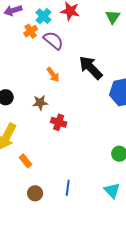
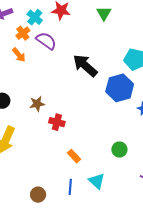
orange arrow: (53, 75) -> (19, 55), moved
orange rectangle: (26, 161) -> (74, 156), moved
cyan triangle: (112, 190) -> (97, 181), moved

